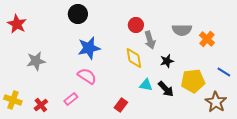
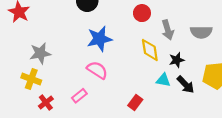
red circle: (136, 25) -> (142, 13), moved
gray semicircle: (182, 30) -> (201, 32), moved
black star: (167, 61) -> (177, 60), moved
yellow cross: (13, 100) -> (31, 79), moved

